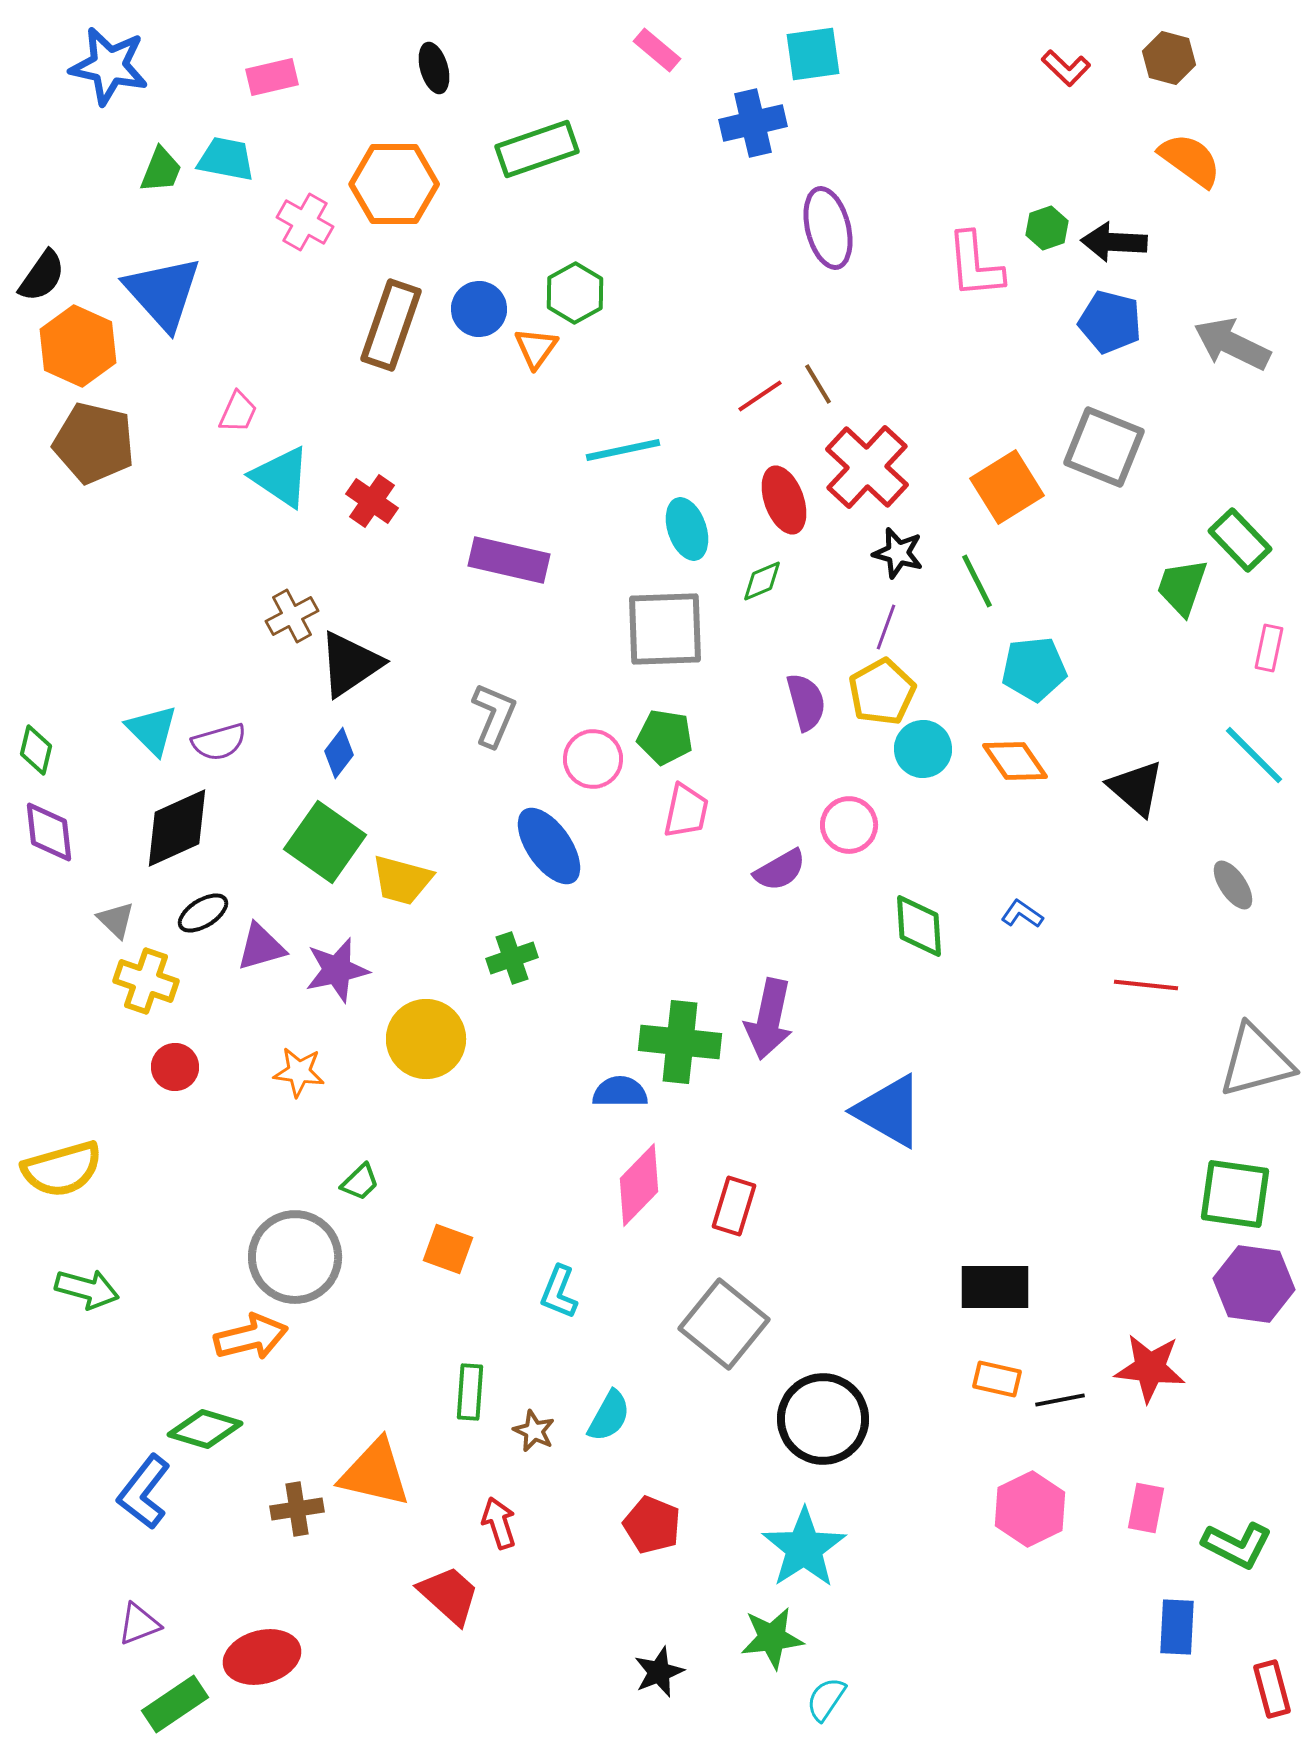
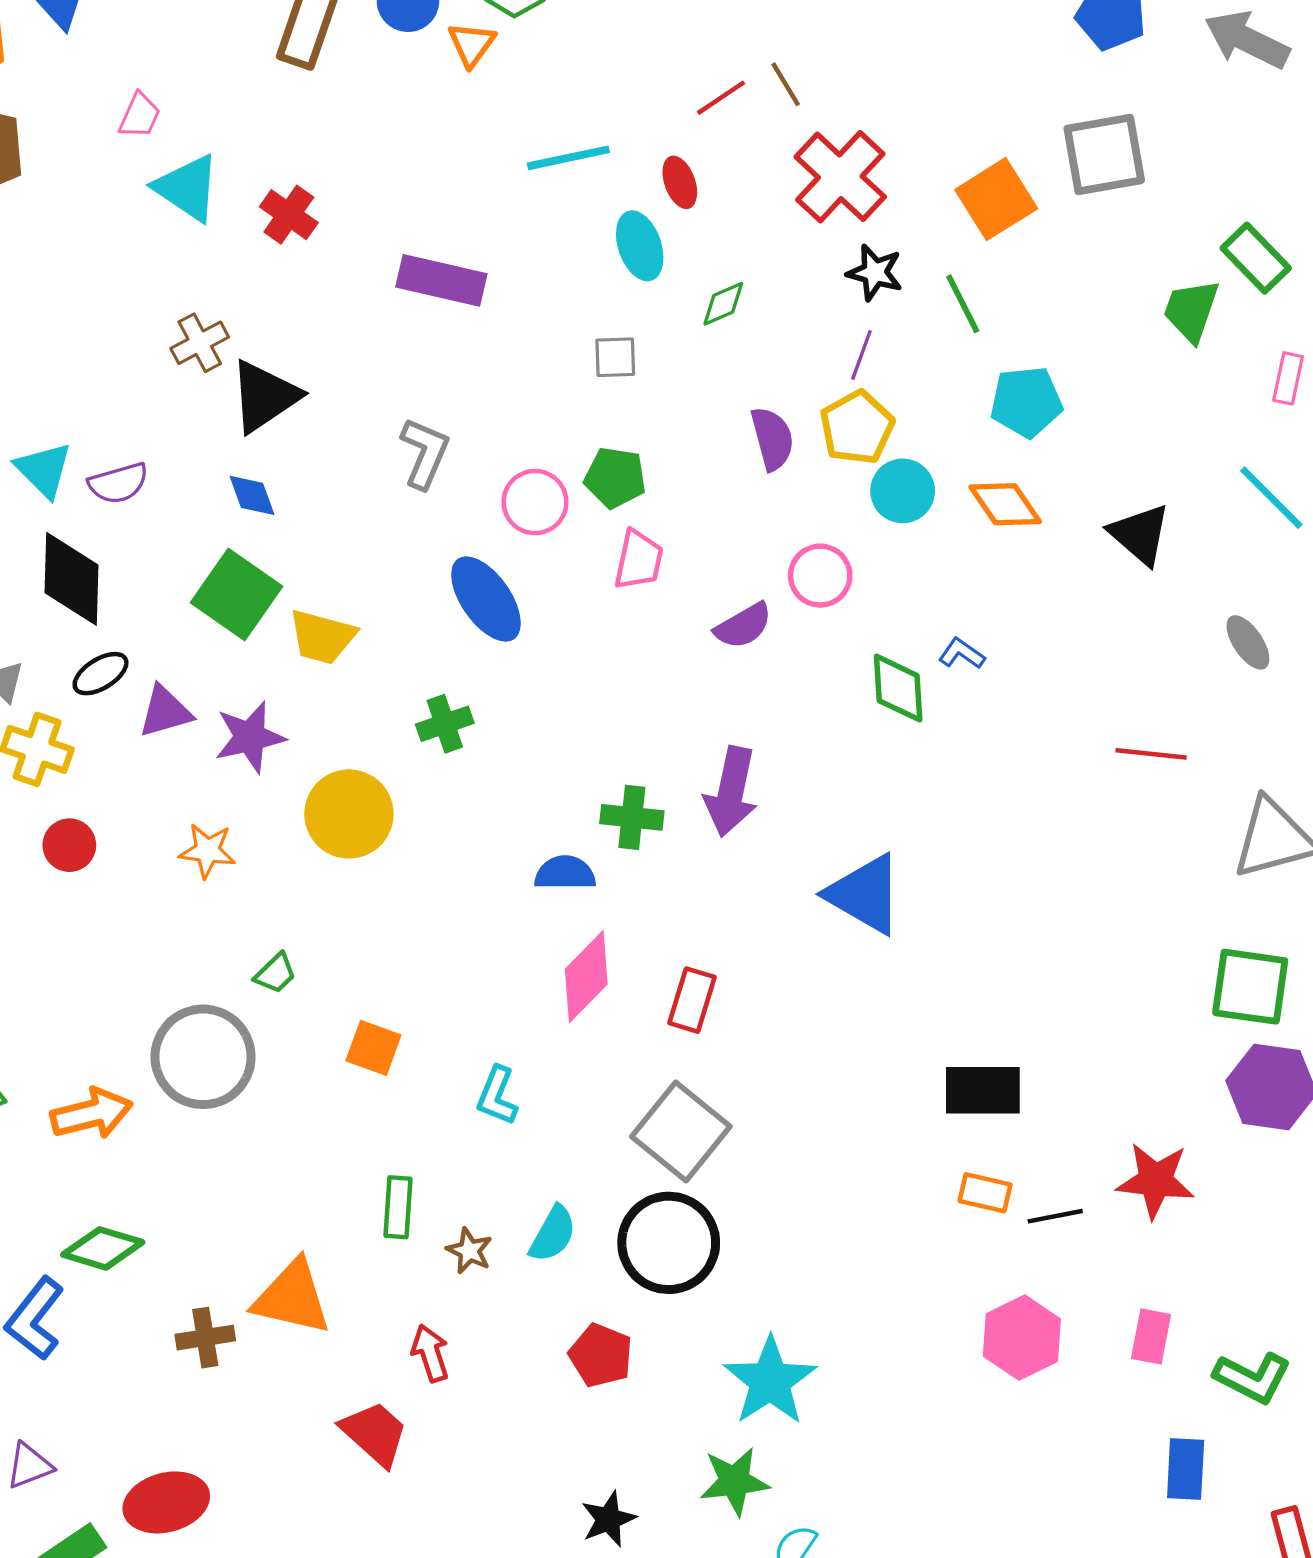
gray square: (1104, 447) -> (1104, 154), turned -32
red ellipse: (784, 500) -> (680, 182), moved, size x0.7
gray square: (665, 629) -> (615, 357), size x0.5
blue diamond: (339, 753) -> (252, 495), turned -57
black diamond: (177, 828) -> (72, 579), turned -64
blue L-shape: (1022, 914) -> (962, 654), moved
green cross: (680, 1042) -> (632, 817), size x0.7
orange arrow: (251, 1337) -> (92, 1114), moved
black circle: (823, 1419) -> (669, 1243), moved

